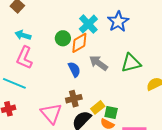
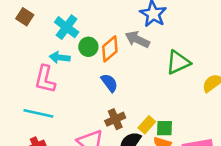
cyan cross: (88, 24) -> (67, 27), moved
cyan arrow: (23, 35) -> (60, 58), moved
gray arrow: (99, 63) -> (137, 39), moved

